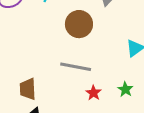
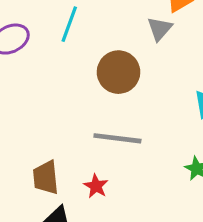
red star: (94, 93) -> (96, 186), moved

